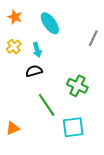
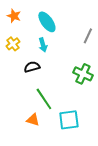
cyan arrow: (37, 50) -> (43, 45), moved
green cross: (77, 86) -> (83, 74), moved
orange triangle: (13, 128) -> (33, 120), moved, turned 40

